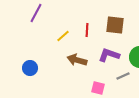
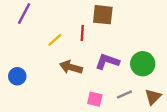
brown square: (115, 25) -> (103, 15), moved
gray line: (123, 76) -> (124, 95), moved

